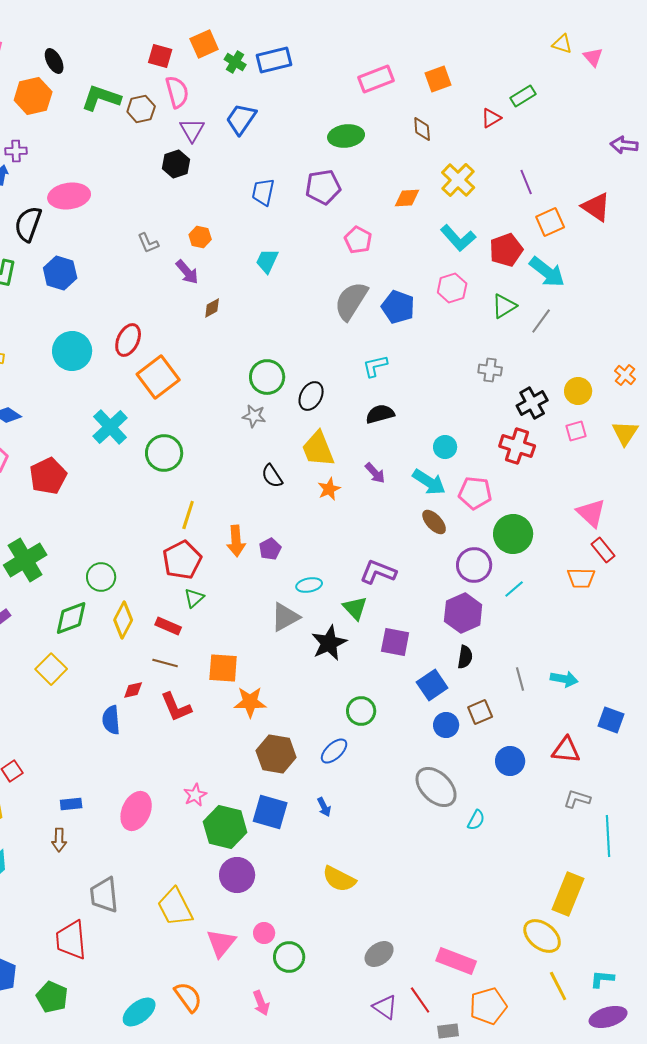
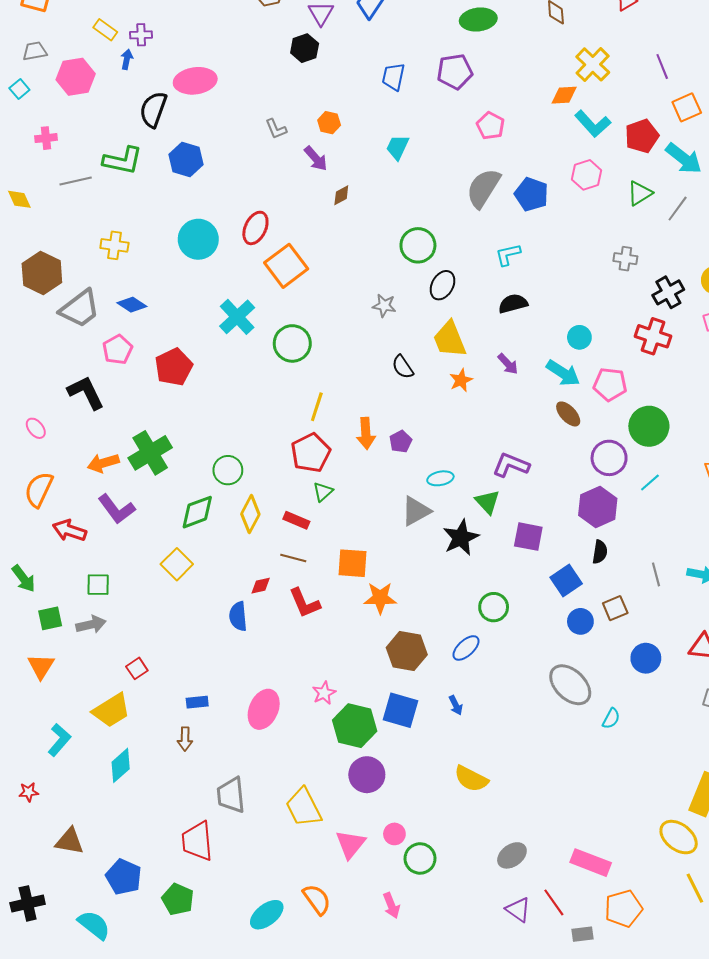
orange diamond: (407, 198) -> (564, 95), moved
green circle: (267, 377) -> (418, 245), moved

